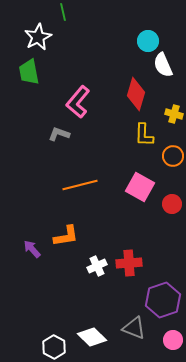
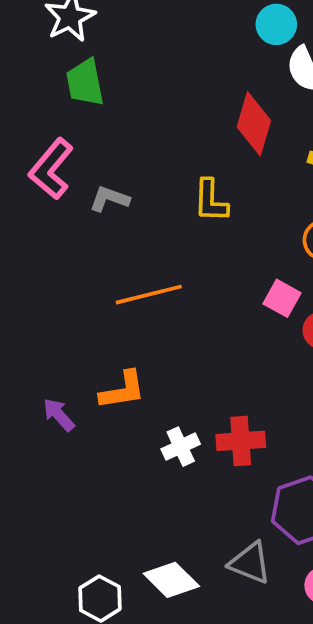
green trapezoid: (29, 72) -> (85, 83), moved
pink L-shape: (78, 102) -> (51, 169), moved
yellow L-shape: (144, 135) -> (211, 201), moved
pink square: (140, 187) -> (282, 298), moved, size x0.7

